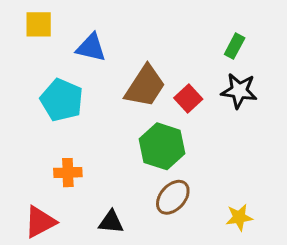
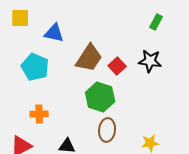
green rectangle: (235, 46) -> (156, 22), moved
brown ellipse: (173, 197) -> (107, 130), turned -35

